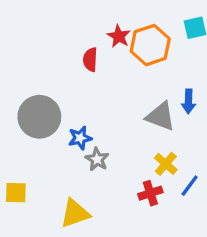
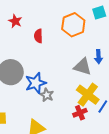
red star: (119, 36) -> (15, 21), moved
blue star: (80, 138) -> (36, 83), size x1.5
yellow cross: (166, 164) -> (88, 95), size x1.6

